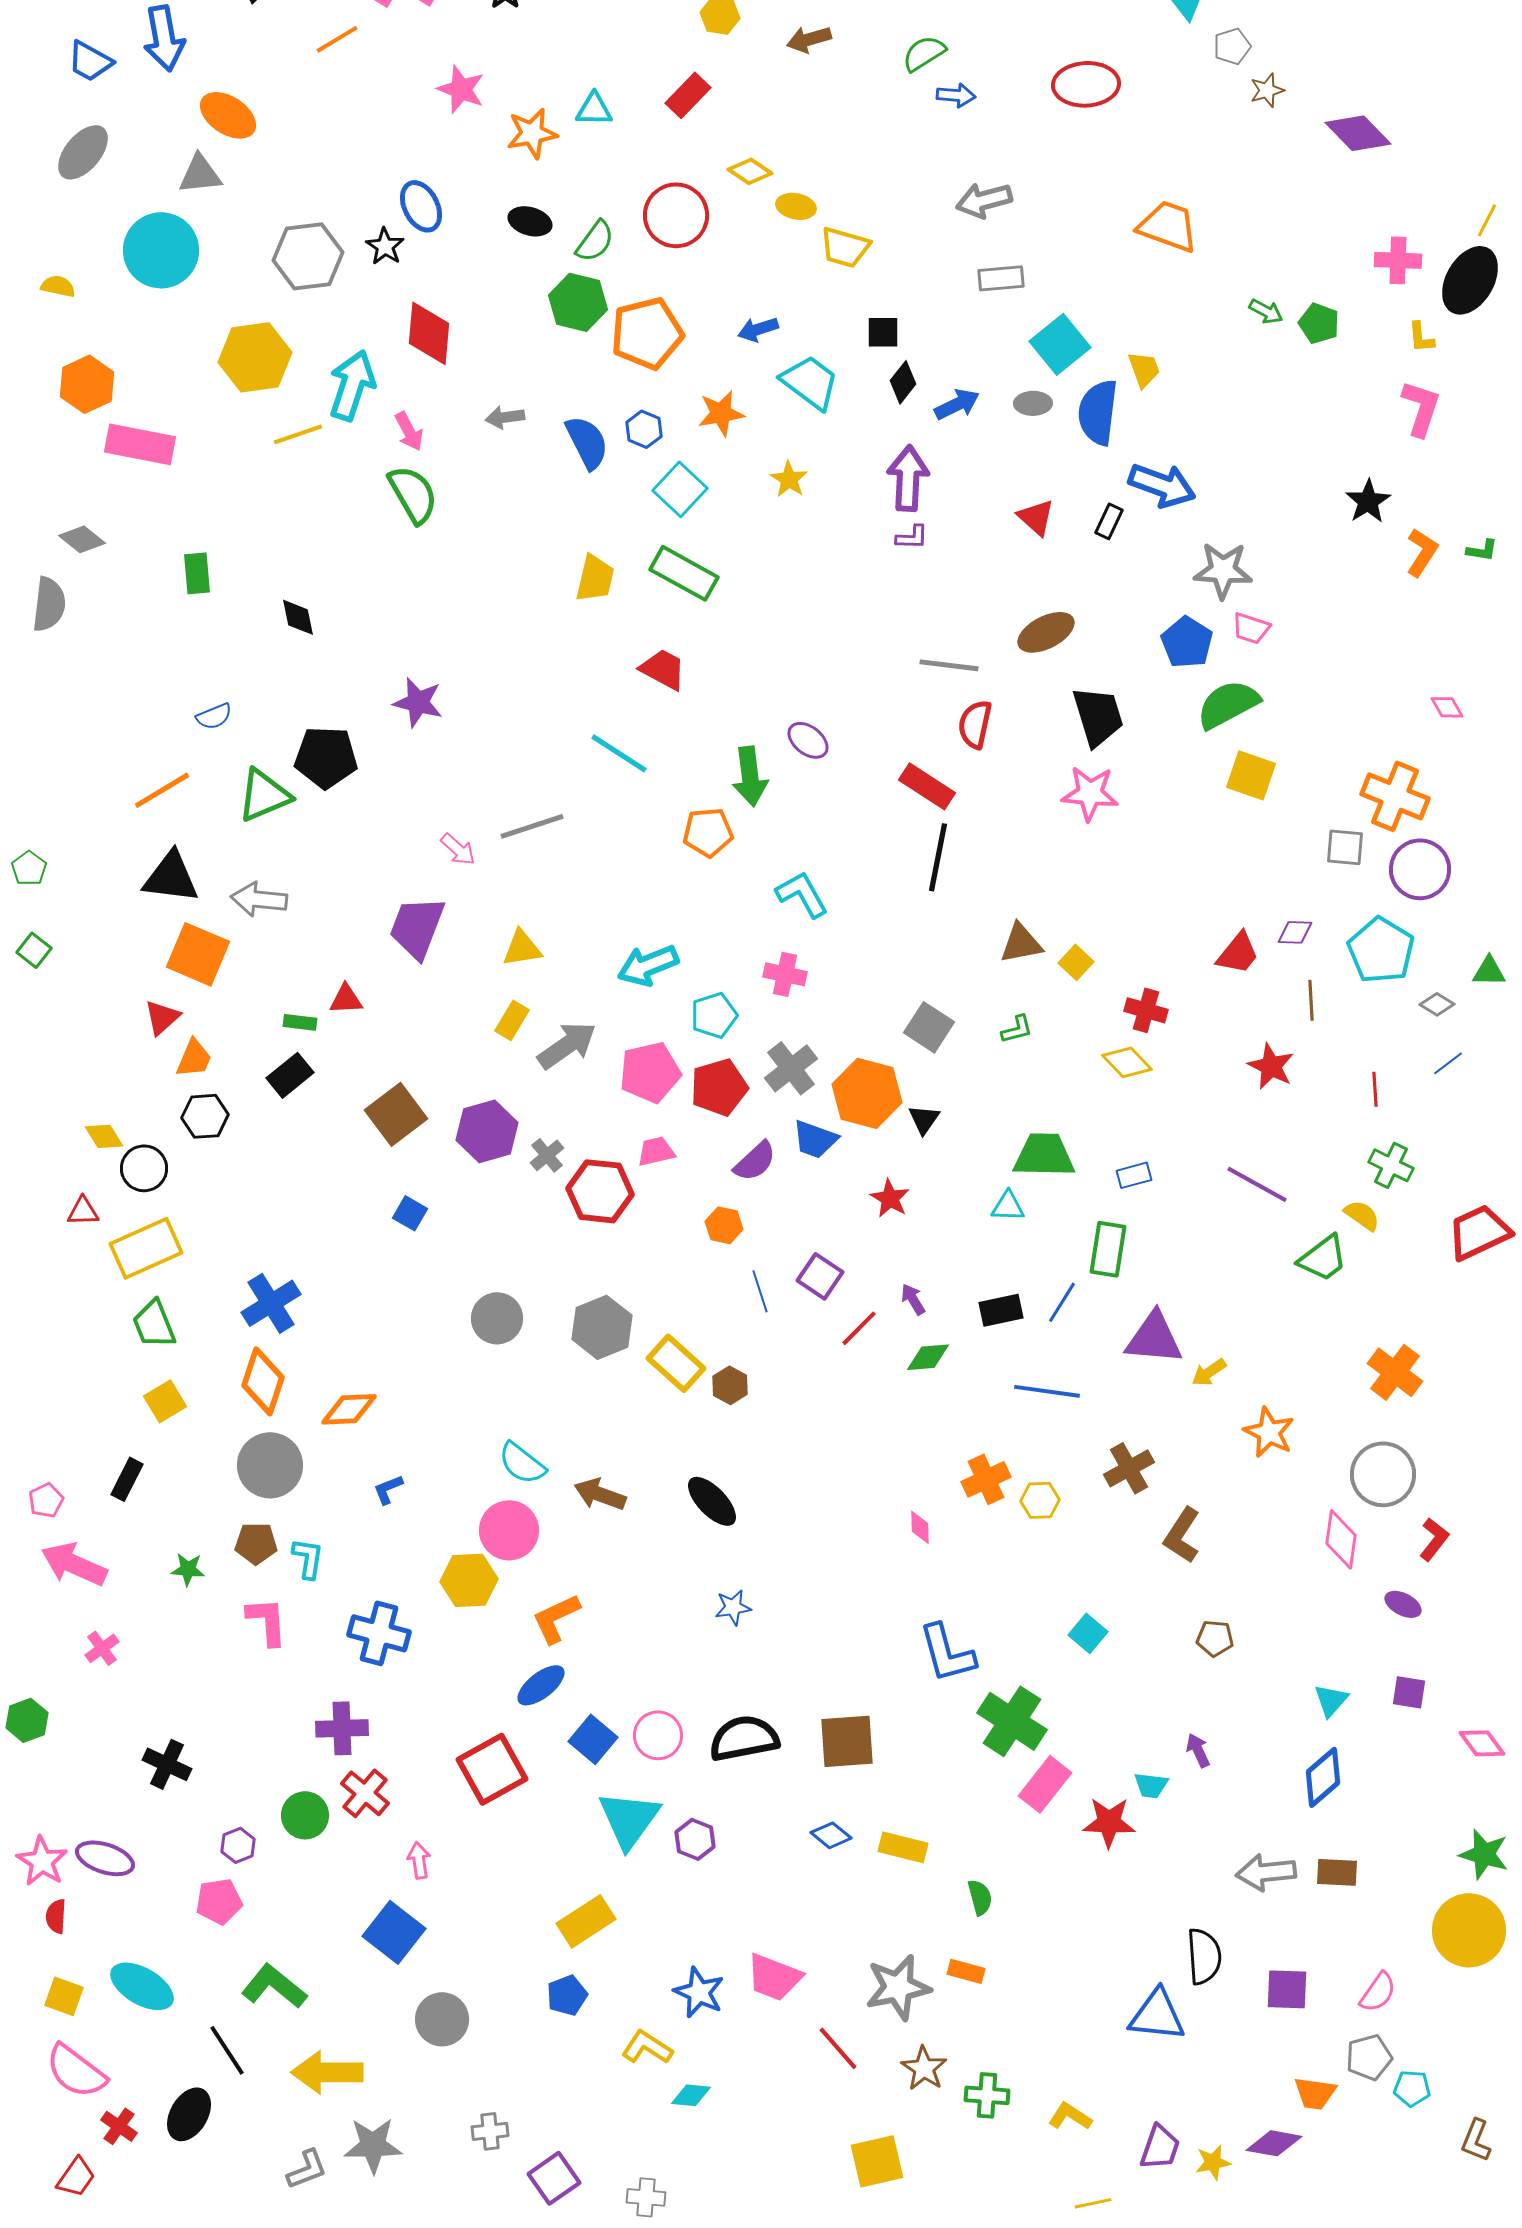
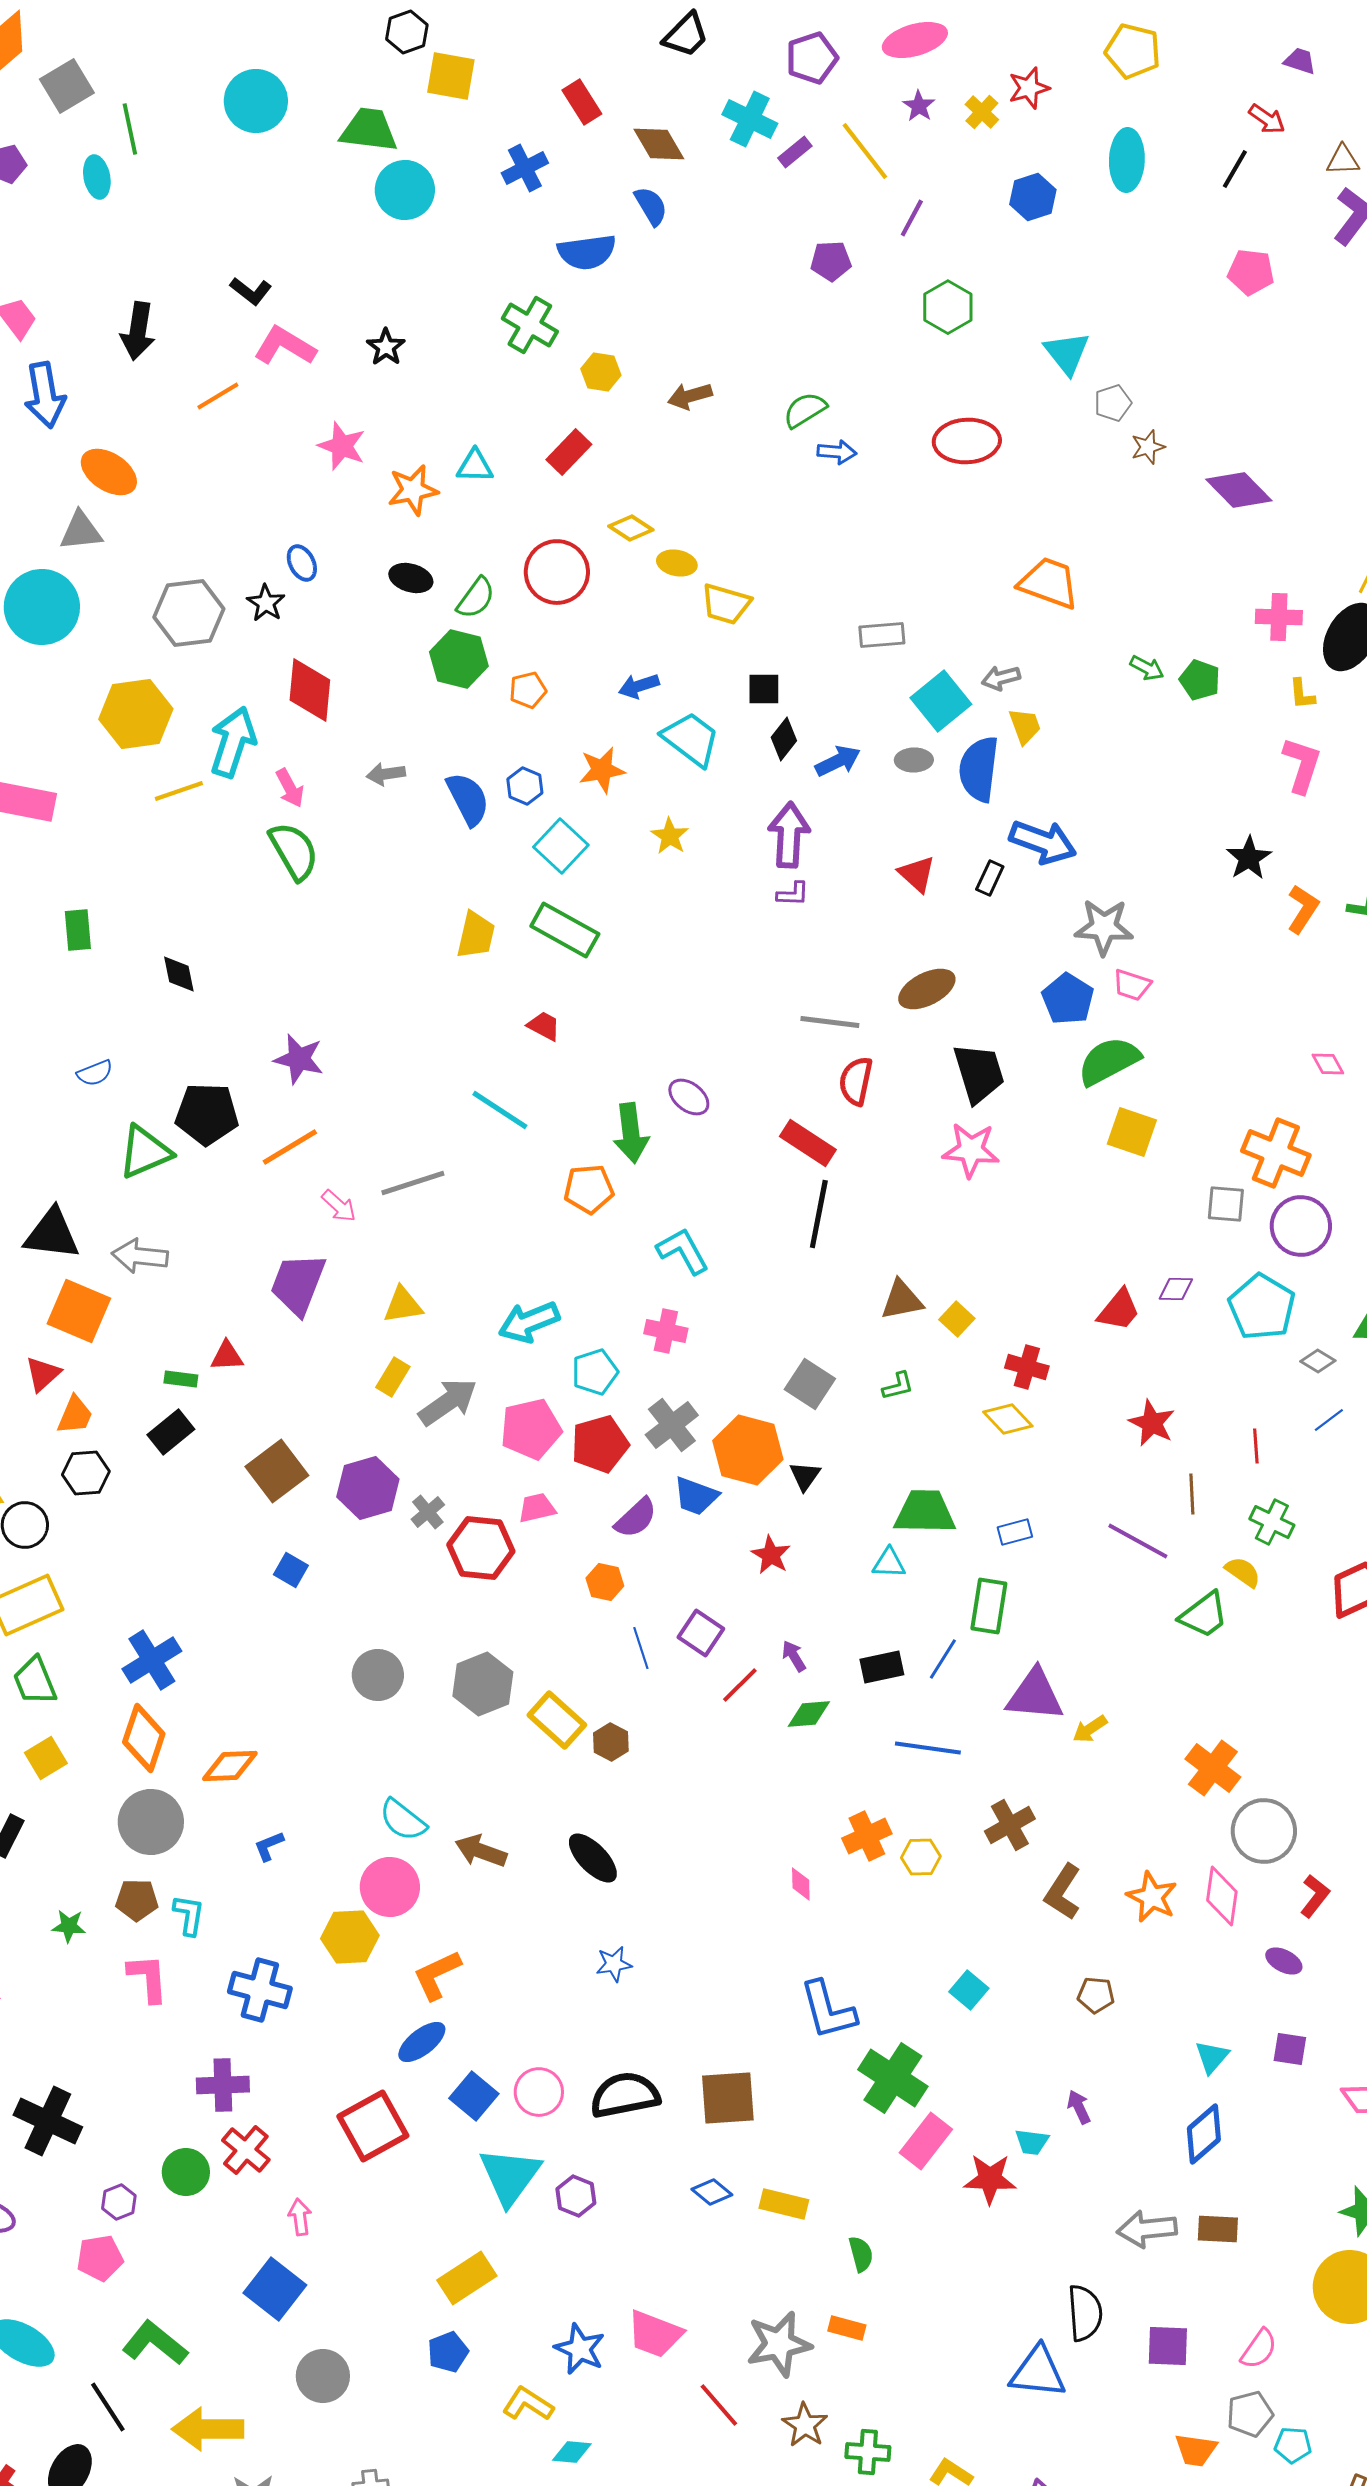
gray arrow: (984, 200) -> (1001, 678), moved, size x0.7
blue ellipse: (421, 206) -> (302, 563), size x0.7
orange pentagon: (647, 333) -> (528, 690), size x0.5
red trapezoid: (663, 669) -> (544, 1026), size x0.7
orange line: (162, 790) -> (290, 1147), moved
brown line: (1311, 1000) -> (1192, 1494), moved
orange cross: (1395, 1372) -> (1213, 1768), moved
orange star: (1269, 1432) -> (1152, 1897), moved
black cross: (167, 1764) -> (48, 2121), size x1.4

